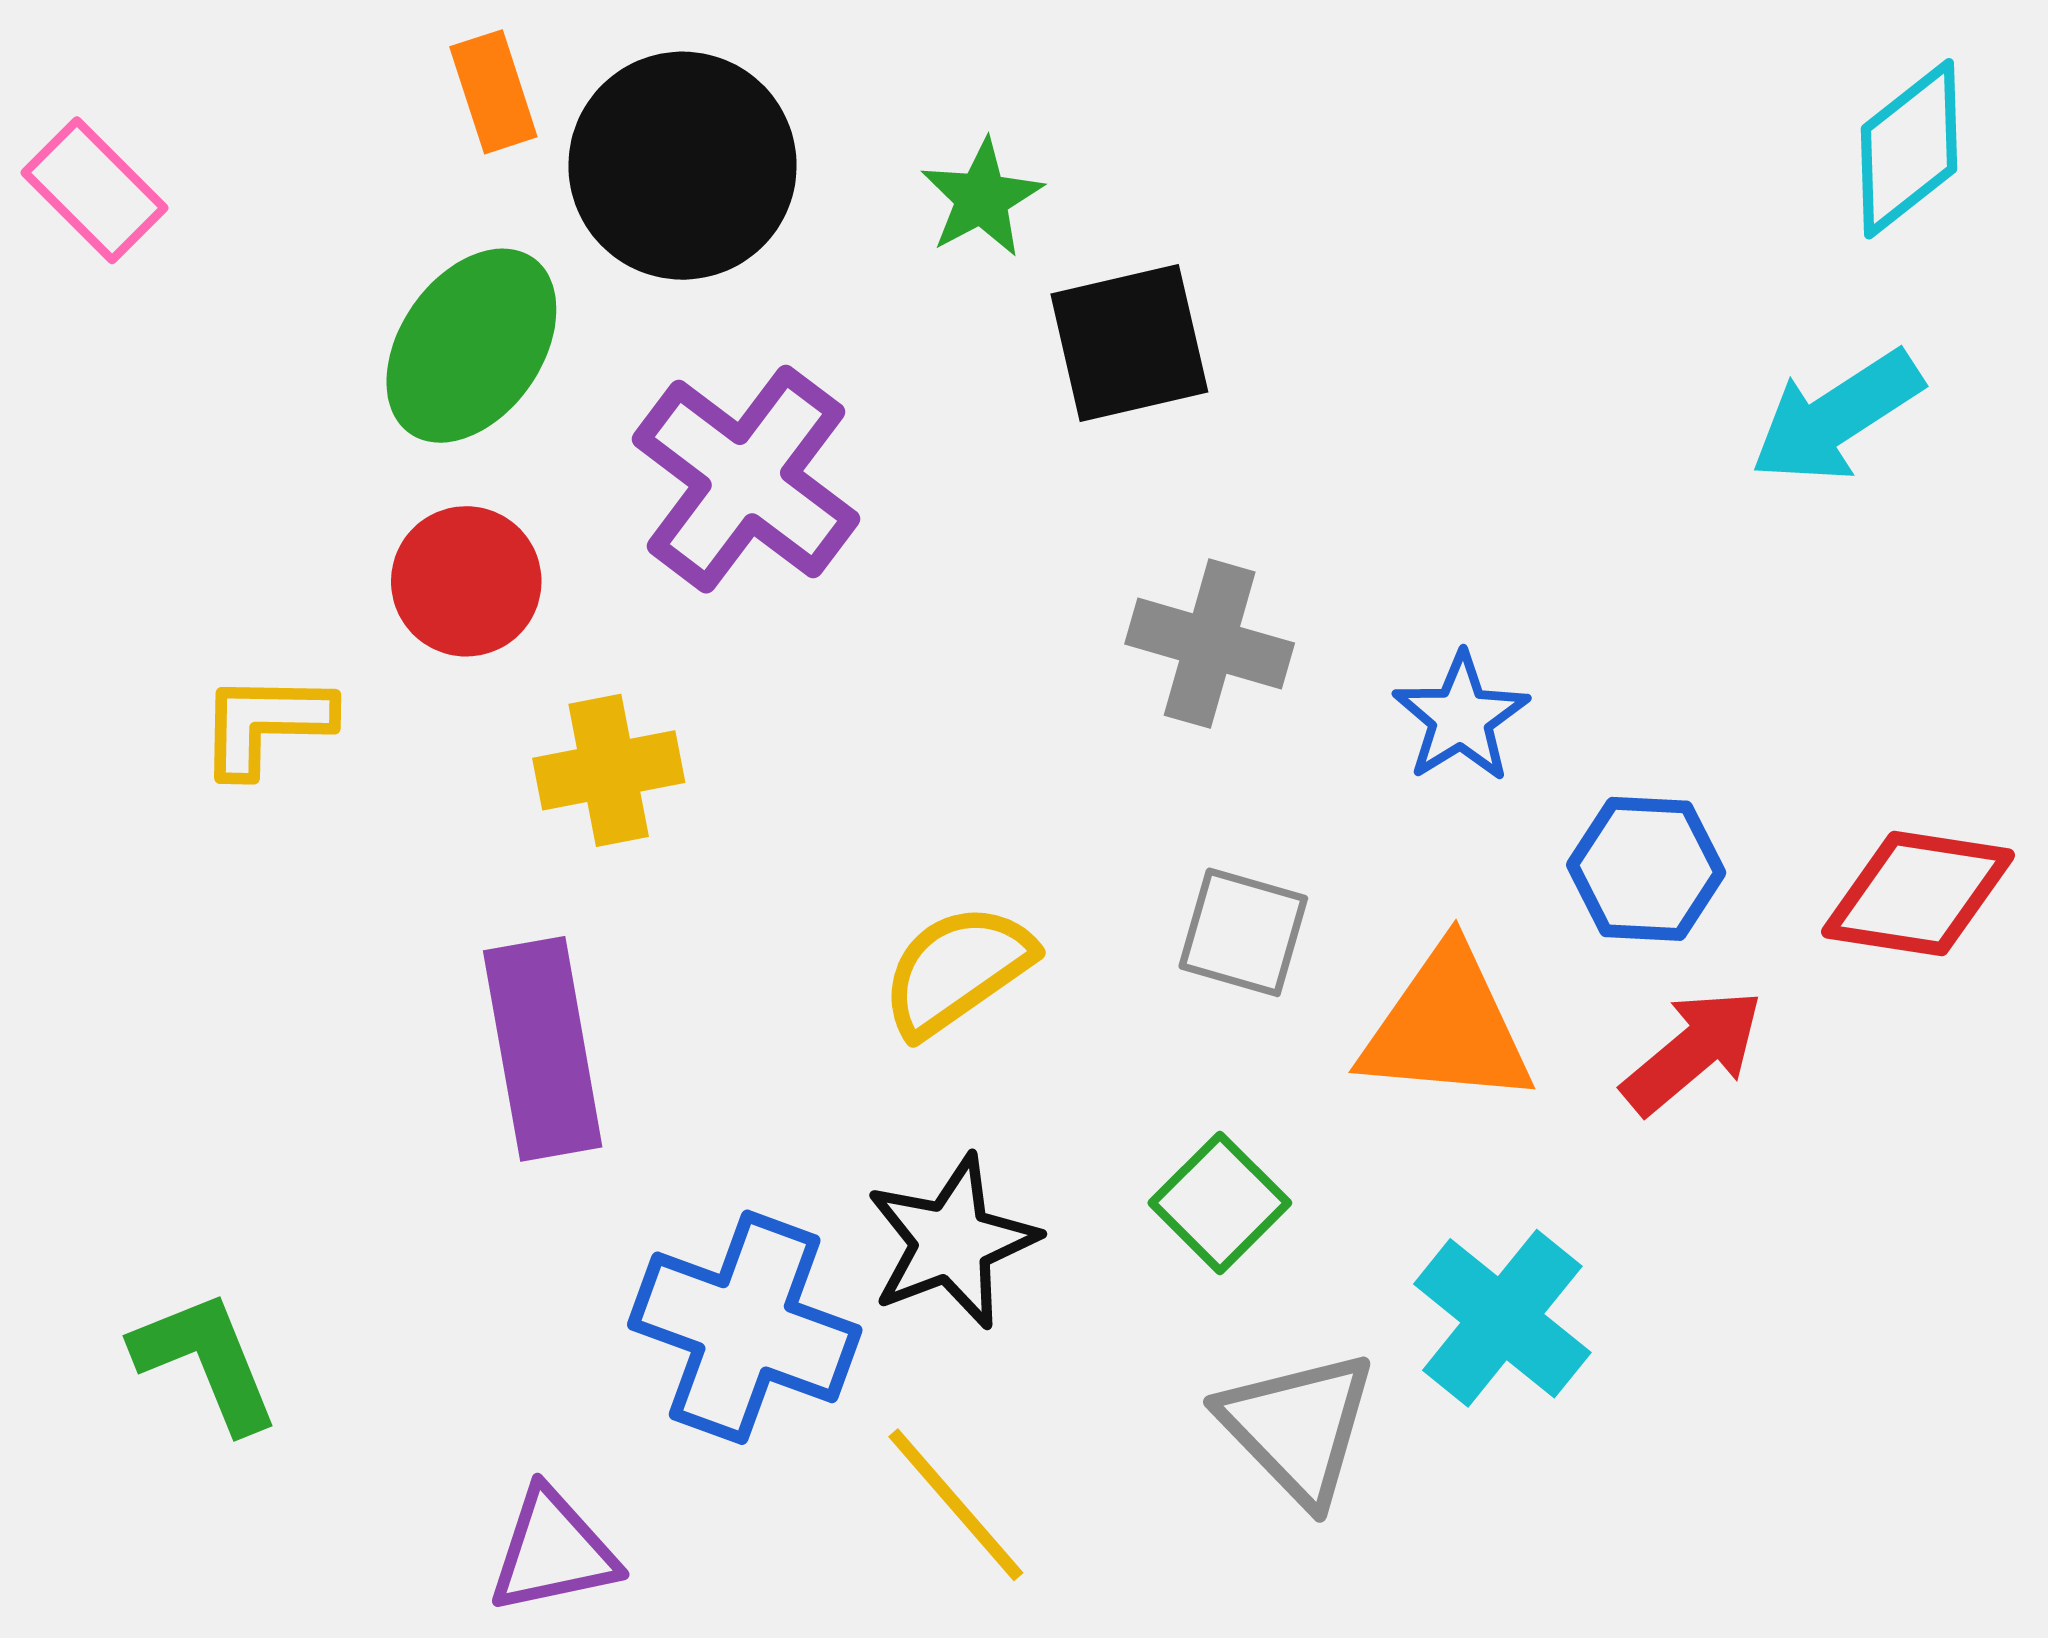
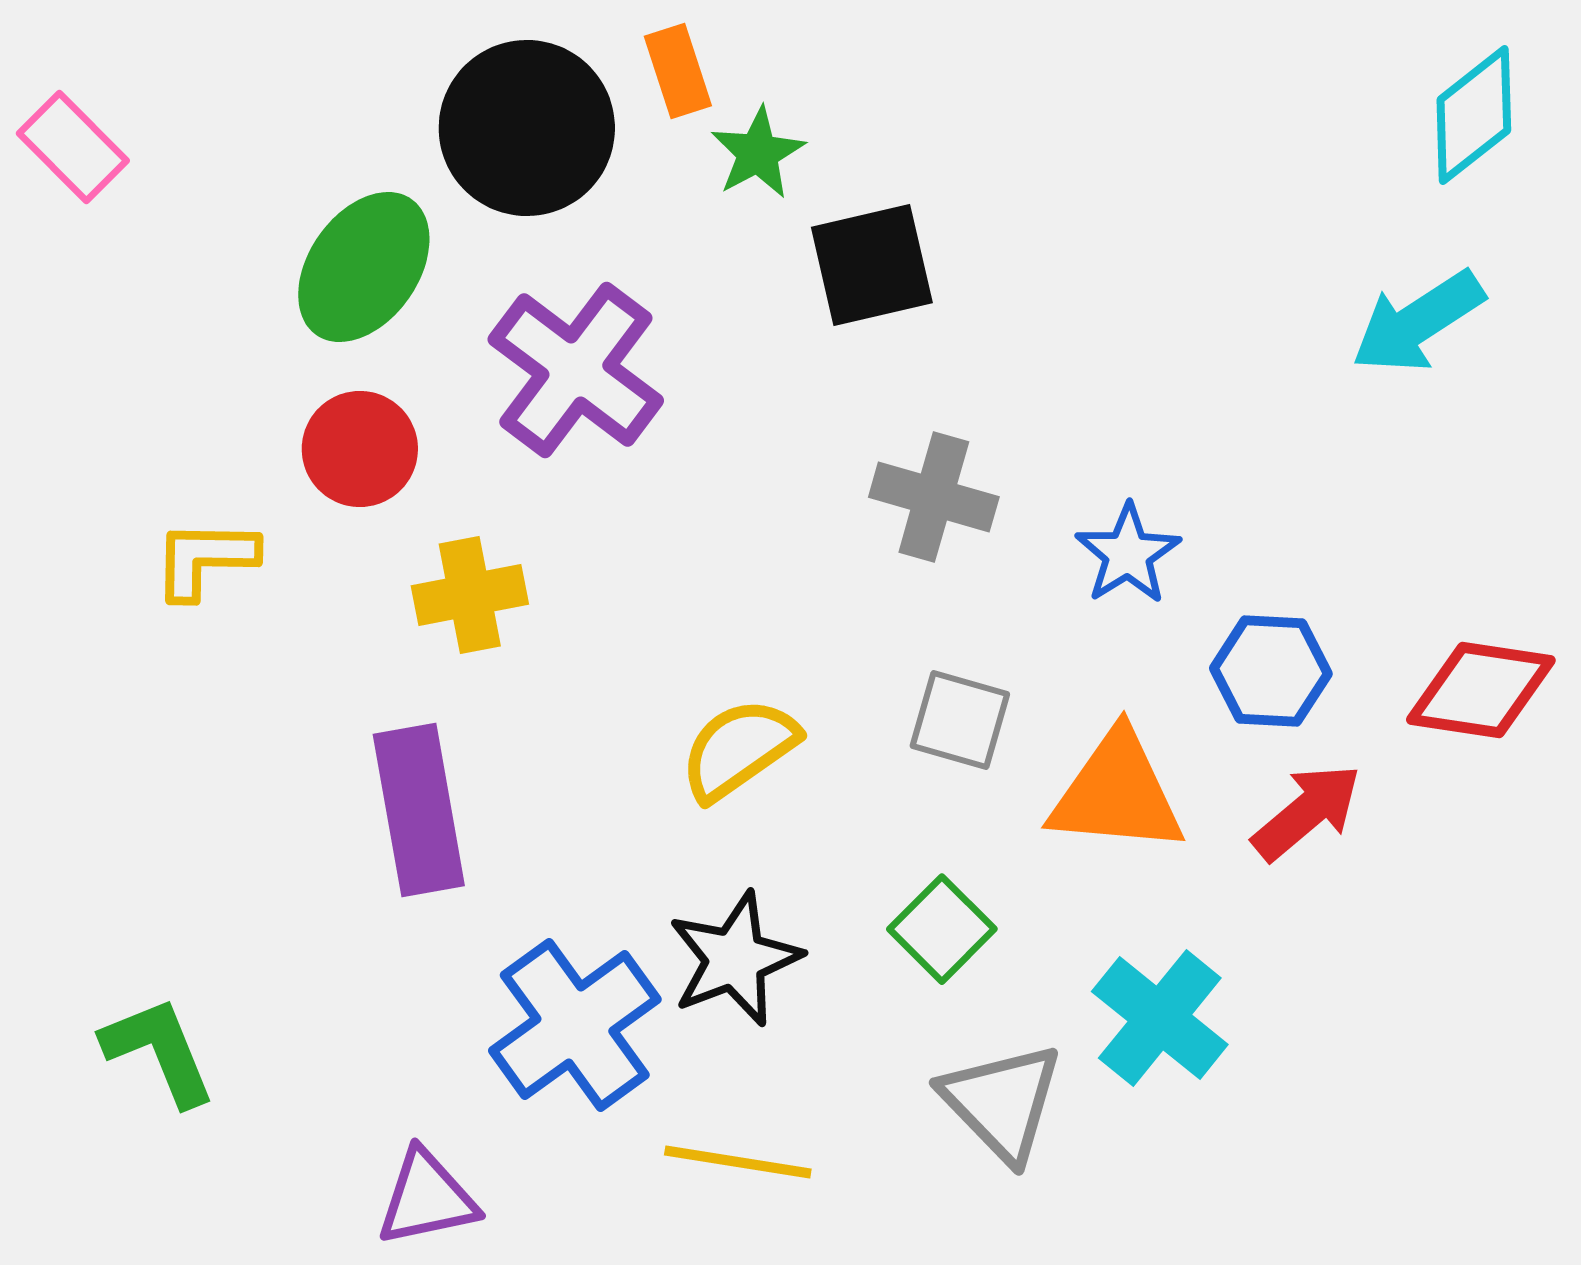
orange rectangle: (493, 92) -> (678, 71), moved
blue cross: (745, 1327) -> (575, 1025), turned 34
yellow line: (956, 1505) -> (738, 1162), turned -40

